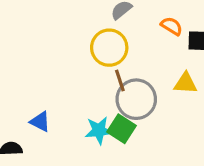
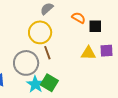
gray circle: (136, 99) -> (26, 63), moved
cyan star: (99, 130) -> (35, 84), turned -30

